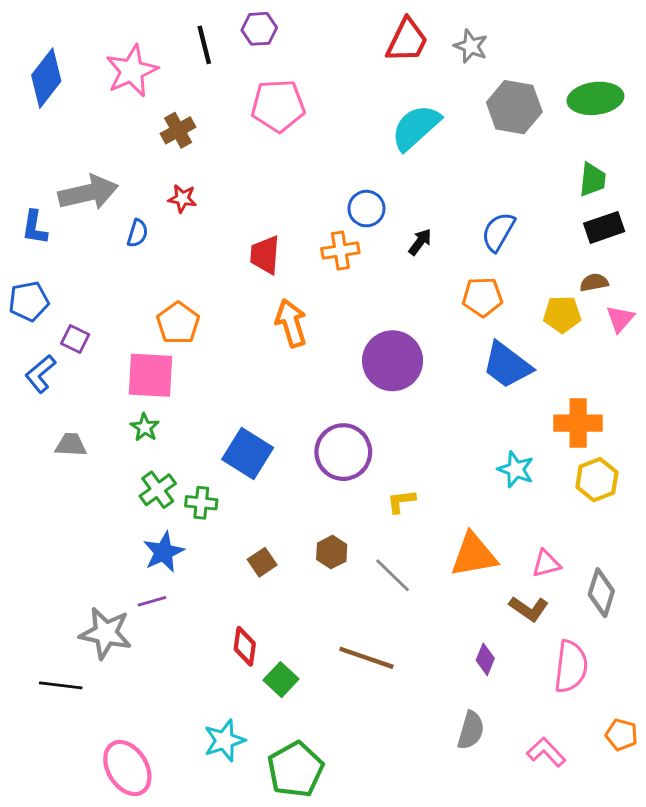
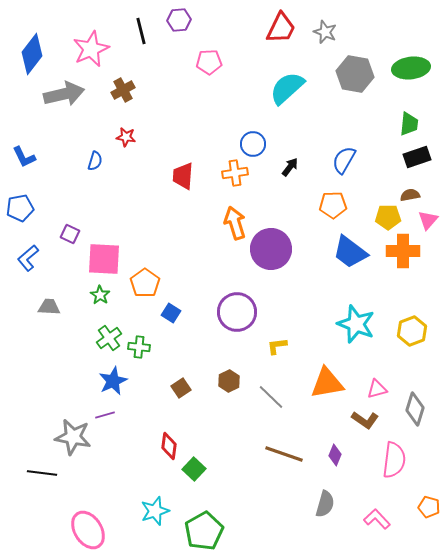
pink pentagon: (278, 106) -> (209, 62), moved, size x0.7
gray arrow: (88, 193) -> (64, 94), moved
blue L-shape: (35, 227) -> (24, 157), turned -35
orange pentagon: (178, 323) -> (145, 283), moved
orange arrow: (291, 323) -> (235, 223), moved
purple square: (75, 339) -> (70, 234), moved
orange cross: (578, 423) -> (403, 251), moved
blue square: (248, 454) -> (171, 313), size x0.6
cyan star: (516, 469) -> (356, 324), size x1.5
brown line: (366, 658) -> (284, 454), moved

